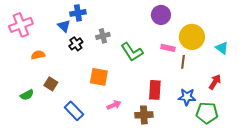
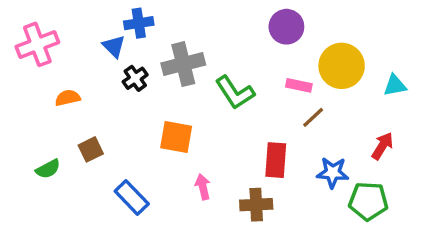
gray cross: (103, 36) -> (183, 64), size x1.6
cyan triangle: (222, 48) -> (395, 85), turned -48
brown line: (183, 62) -> (313, 117), moved, turned 40
brown square: (51, 84) -> (91, 149), turned 32
pink arrow: (114, 105) -> (203, 187), turned -80

